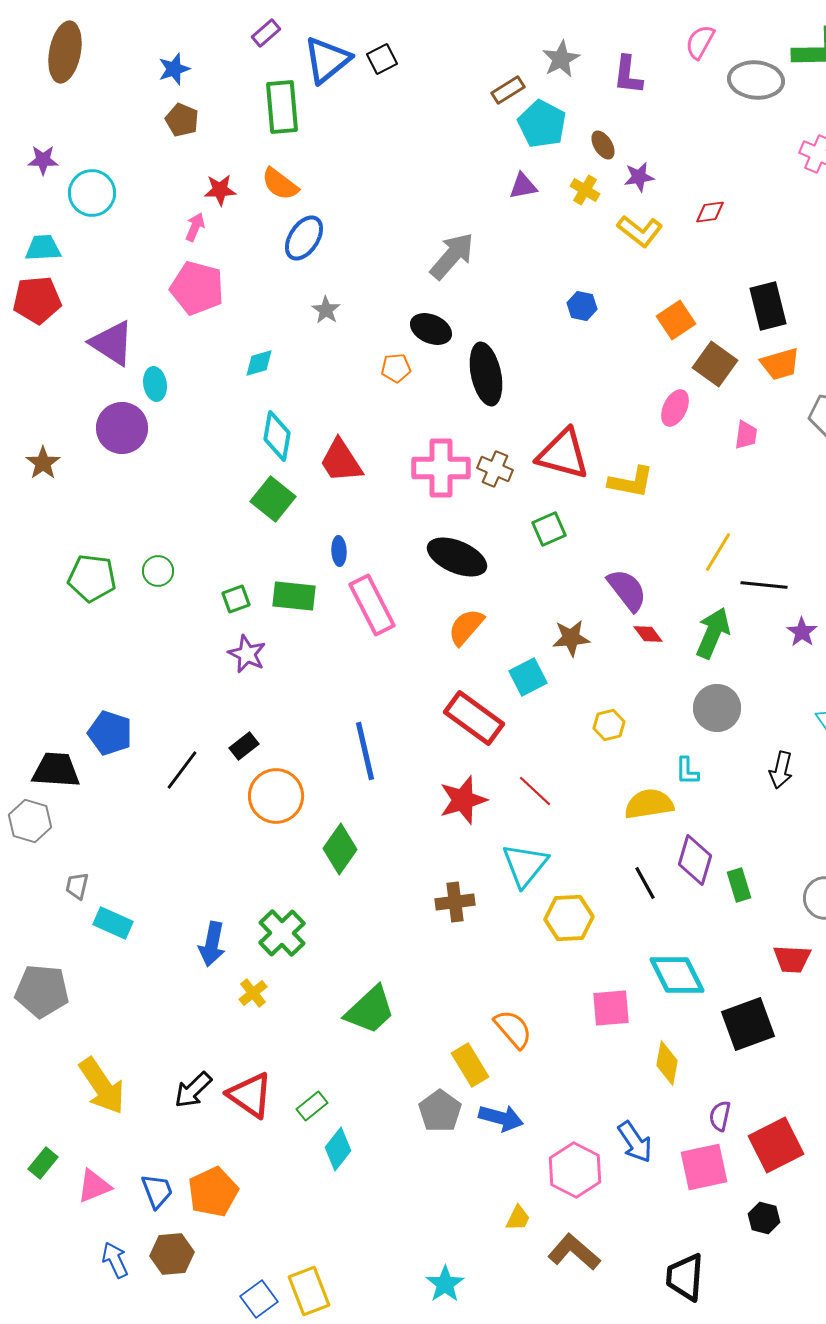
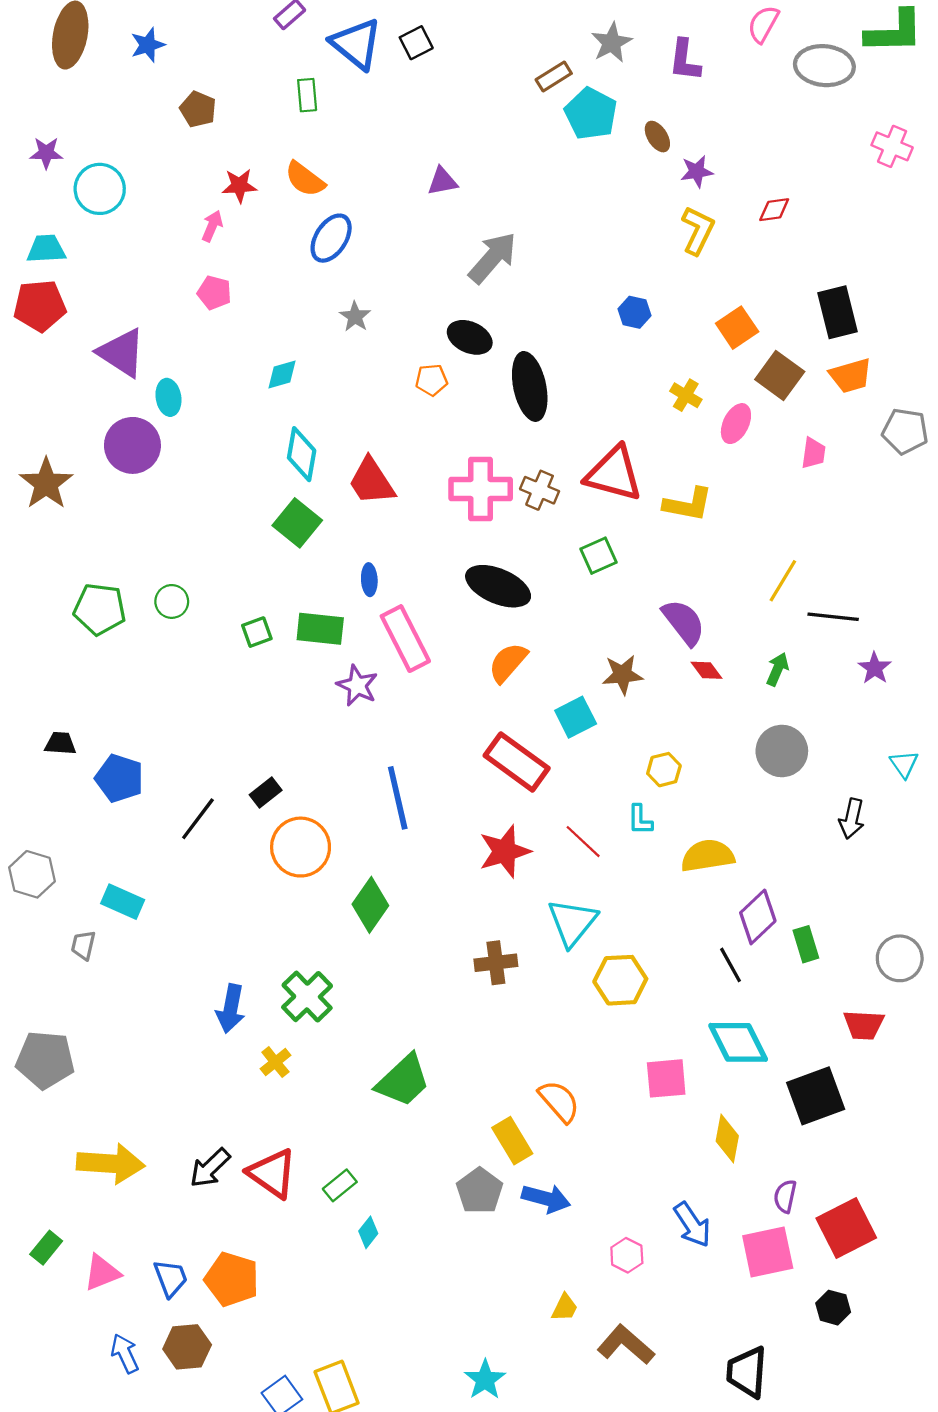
blue triangle: (327, 60) -> (356, 44), turned -42
blue star: (174, 69) -> (148, 45), moved
green rectangle: (282, 107) -> (307, 95), size x0.6
purple triangle: (523, 186) -> (442, 181), moved
yellow cross: (585, 190) -> (686, 395), moved
yellow L-shape: (640, 231) -> (698, 230), turned -102
pink pentagon: (197, 288) -> (214, 293), size x0.6
brown star: (43, 463) -> (46, 484), size x1.4
green arrow: (713, 633) -> (777, 669), size x0.6
purple star: (247, 654) -> (357, 686), moved
black trapezoid: (56, 770) -> (60, 743), moved, size x0.6
cyan L-shape: (687, 771) -> (640, 820), moved
purple diamond: (695, 860) -> (758, 917), turned 30
black line: (645, 883) -> (731, 965), moved
cyan rectangle: (113, 923) -> (123, 902), moved
yellow arrow: (102, 1086) -> (111, 1164), turned -52
cyan diamond: (338, 1149) -> (368, 1232), size x0.7
pink hexagon: (575, 1170) -> (627, 1255), size x0.6
orange pentagon: (213, 1192) -> (232, 1279), turned -30

